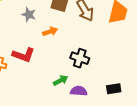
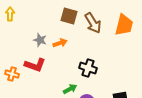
gray star: (29, 15) -> (40, 40), moved

